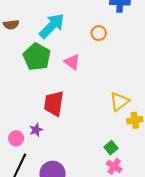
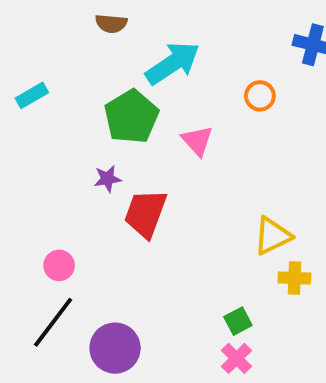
brown semicircle: (11, 25) -> (111, 24), moved
purple star: (36, 130) -> (107, 179), moved

